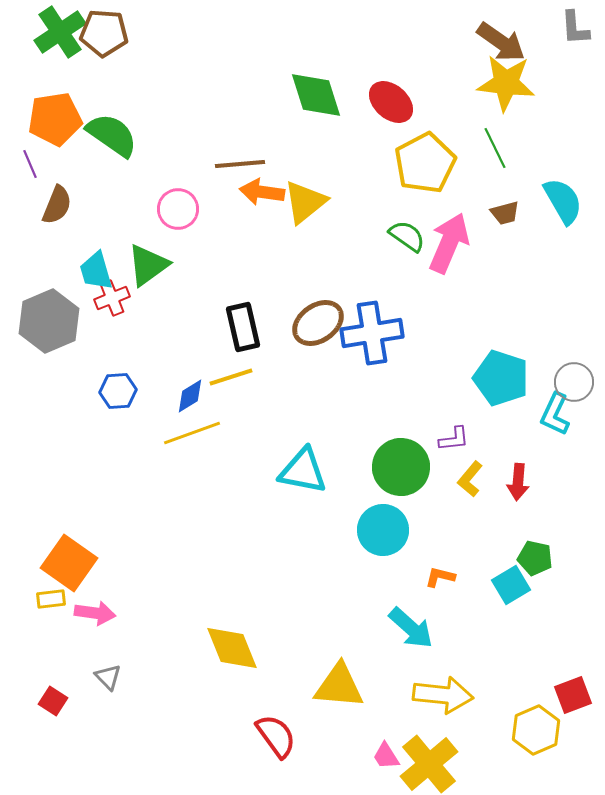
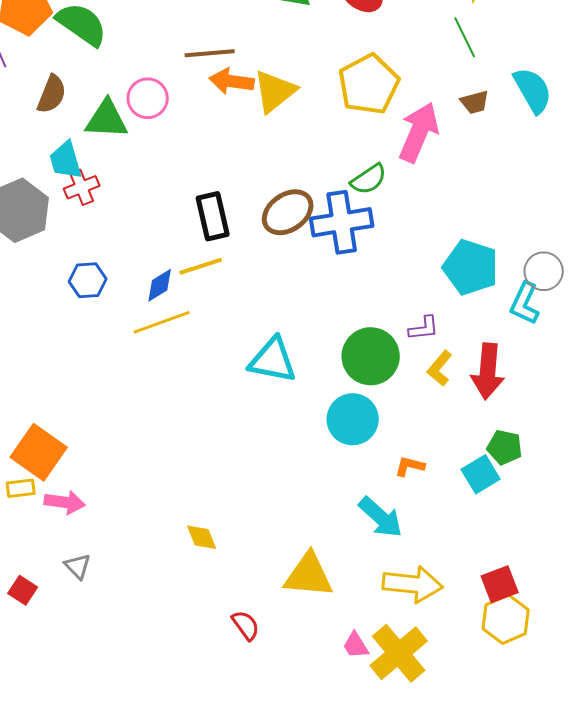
yellow pentagon: (425, 163) -> (369, 84), moved
brown semicircle: (57, 205) -> (52, 94), moved
green semicircle: (407, 236) -> (369, 179), moved, turned 111
green triangle: (148, 265) -> (107, 119), moved, turned 39
red arrow: (518, 482) -> (488, 371), size x1.5
yellow diamond: (232, 648) -> (202, 537), size x0.6
red square: (573, 695) -> (500, 584), moved
red semicircle: (276, 736) -> (246, 625), size x0.7

